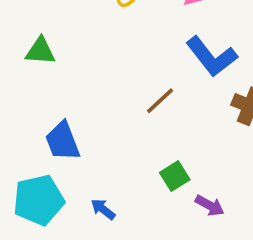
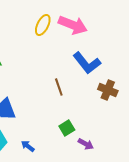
brown line: (160, 101) -> (59, 87), turned -66

